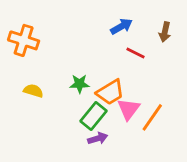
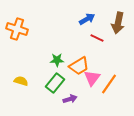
brown arrow: (165, 32) -> (118, 23), size x1.5
yellow semicircle: (33, 91) -> (21, 81), moved
green rectangle: (94, 116) -> (55, 83), moved

